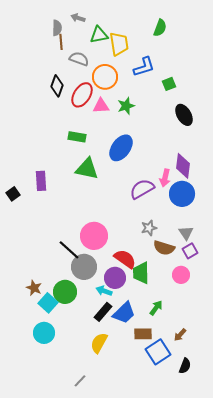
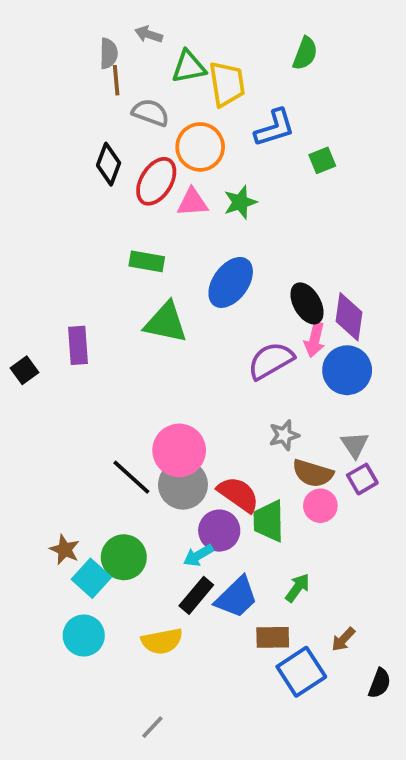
black ellipse: (184, 115) -> (307, 303), moved
gray circle: (84, 267) -> (183, 485), moved
pink circle: (181, 275) -> (320, 506), moved
cyan arrow: (104, 291) -> (198, 555), turned -49
yellow semicircle: (99, 343) -> (162, 641), moved, turned -130
black semicircle: (185, 366) -> (380, 683), moved

